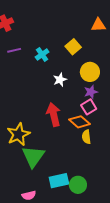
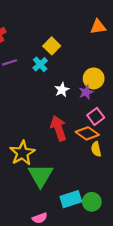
yellow square: (73, 47) -> (52, 46), moved
purple star: (91, 92) -> (86, 92), moved

